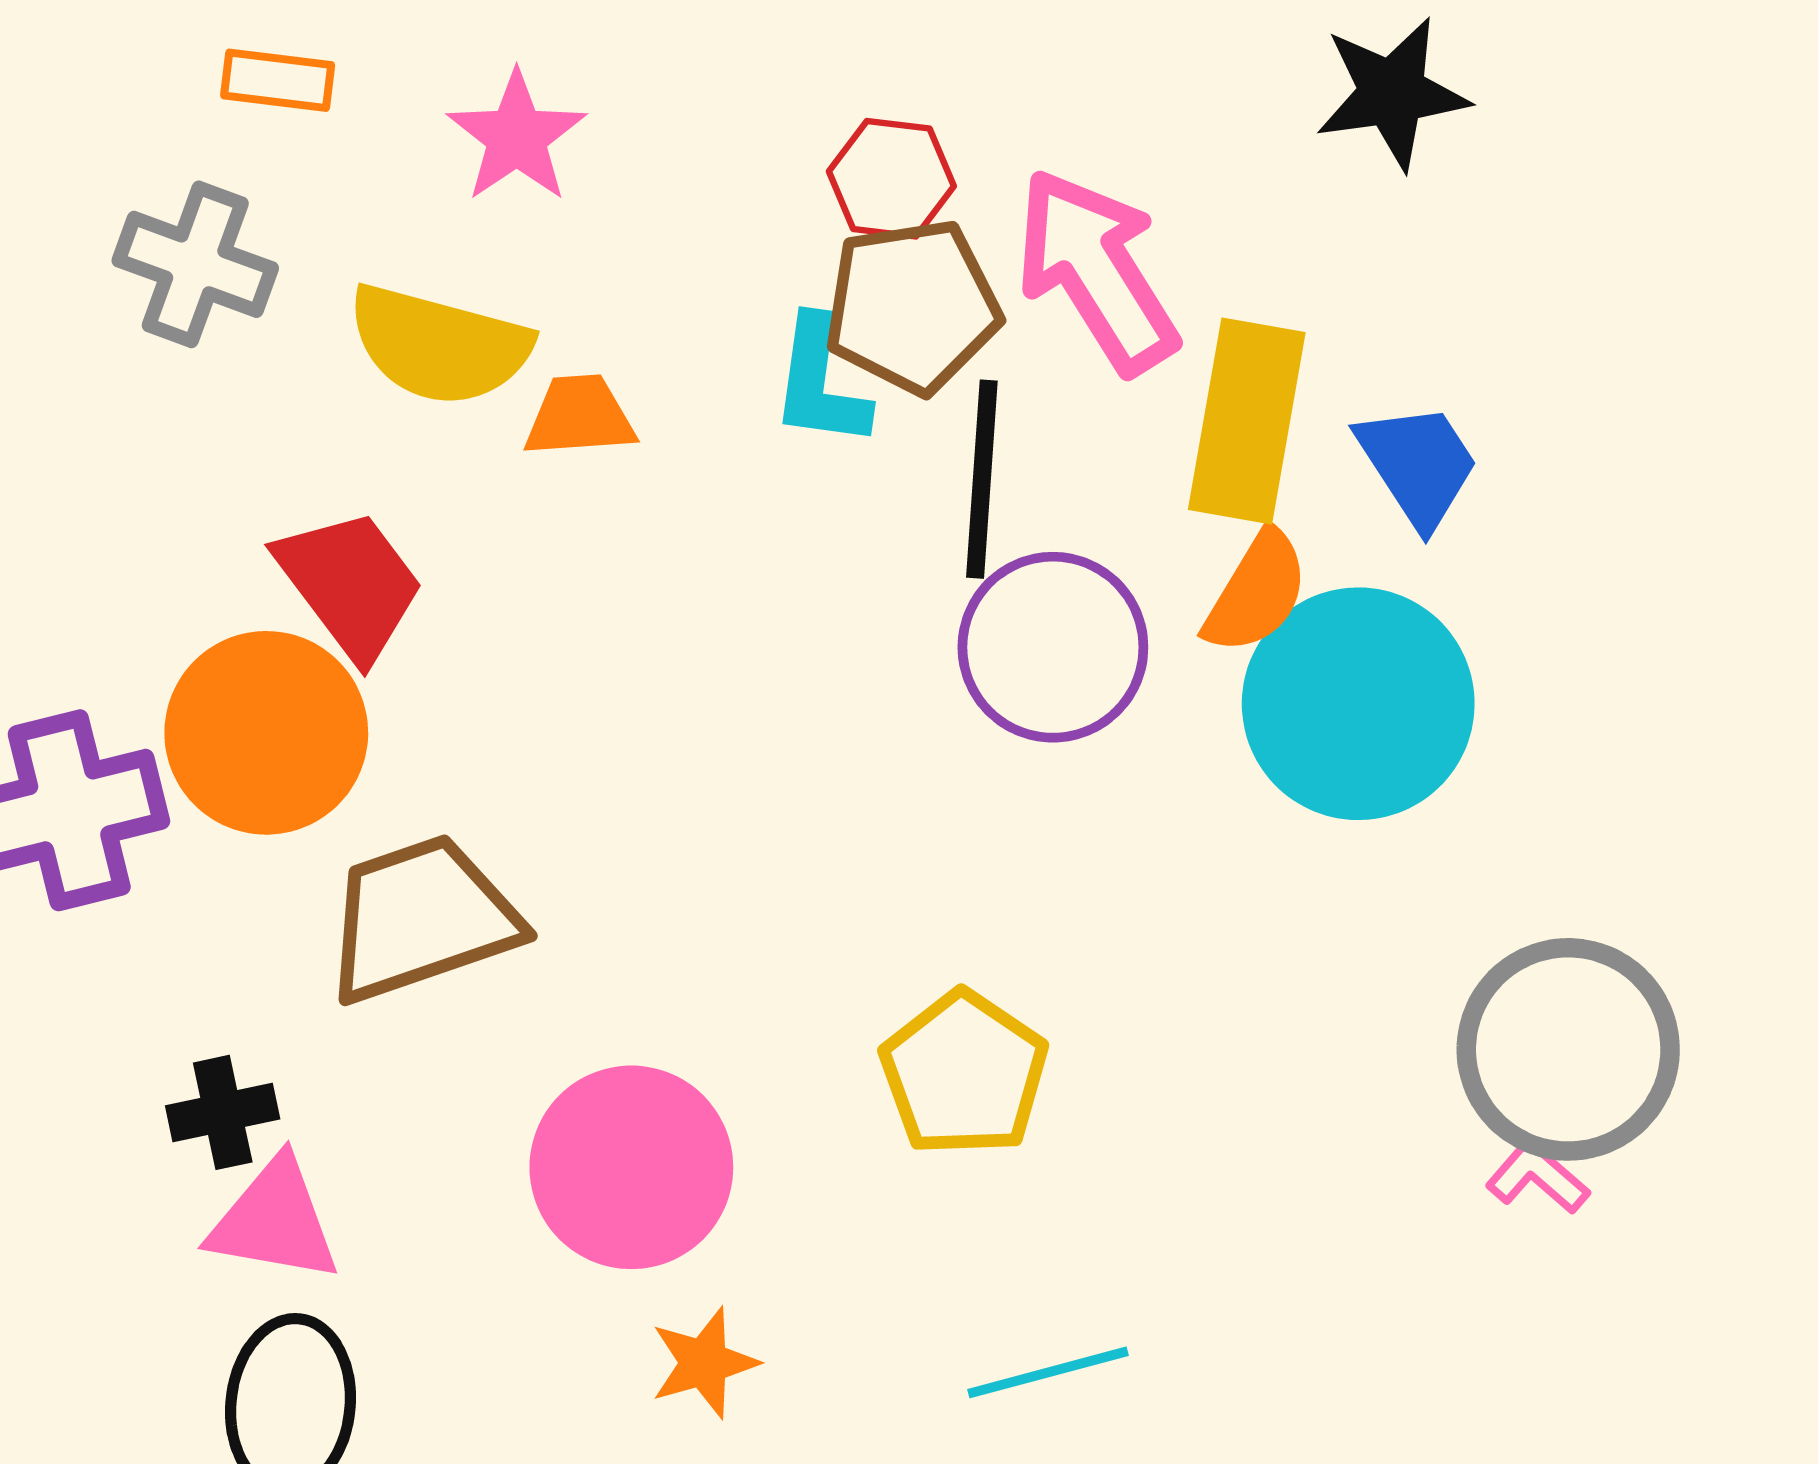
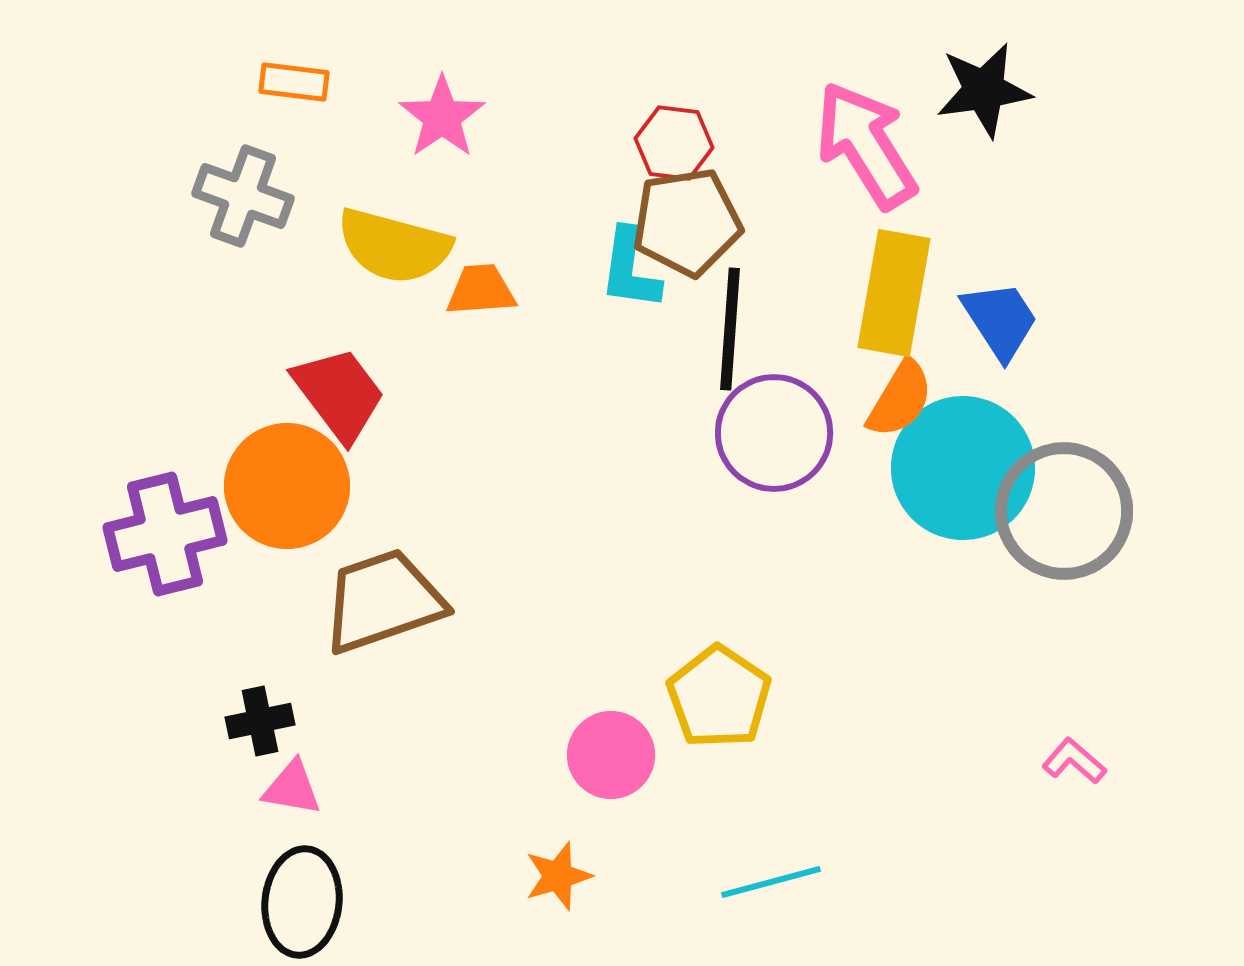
pink arrow: (1097, 271) -> (866, 145), moved
gray circle: (1568, 1049) -> (1064, 511), moved
pink circle: (631, 1167) -> (611, 755), moved, size x0.7
pink triangle: (274, 1221) -> (292, 788), size x0.7

